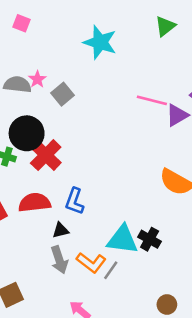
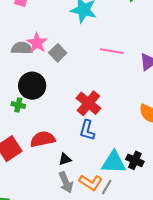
pink star: (37, 79) -> (37, 43), size x1.5
pink line: (152, 100) -> (112, 51), moved
red cross: (46, 155) -> (88, 103), moved
blue L-shape: (75, 201) -> (87, 130), moved

